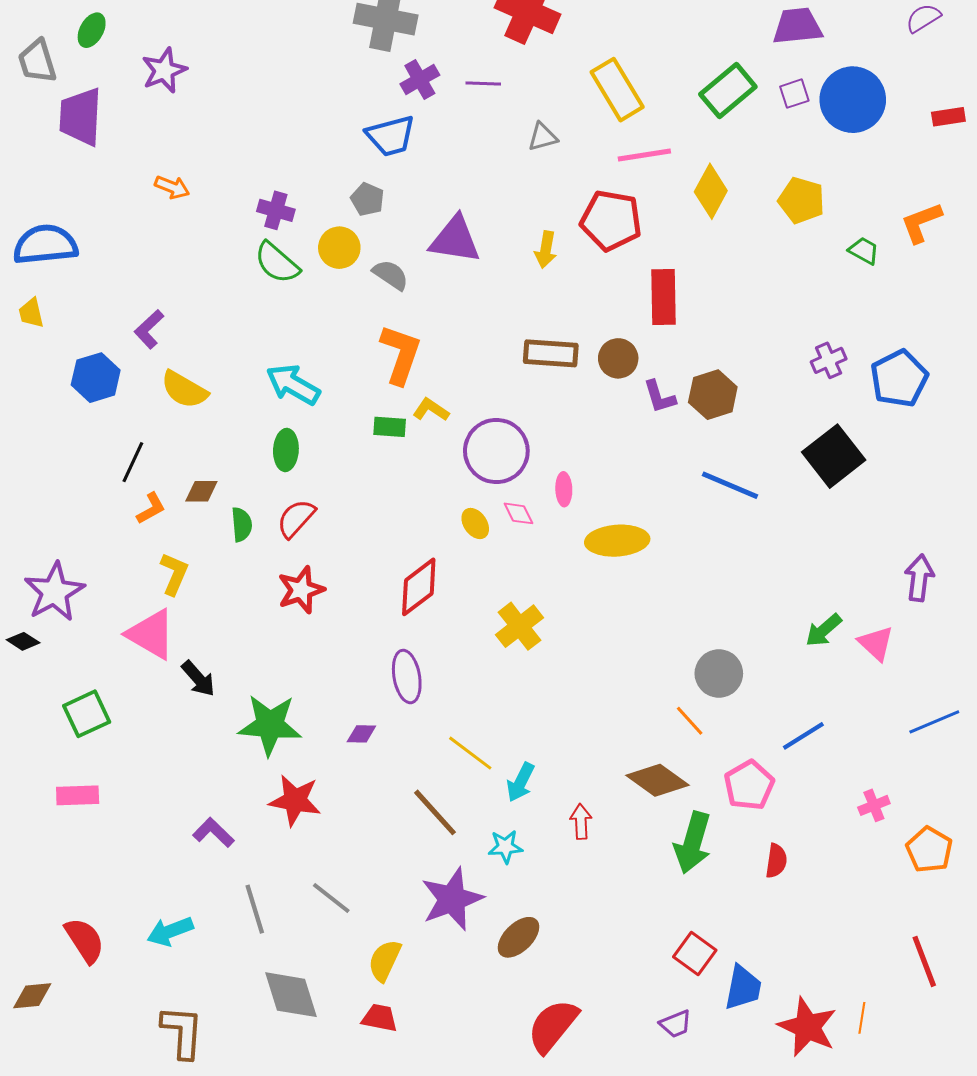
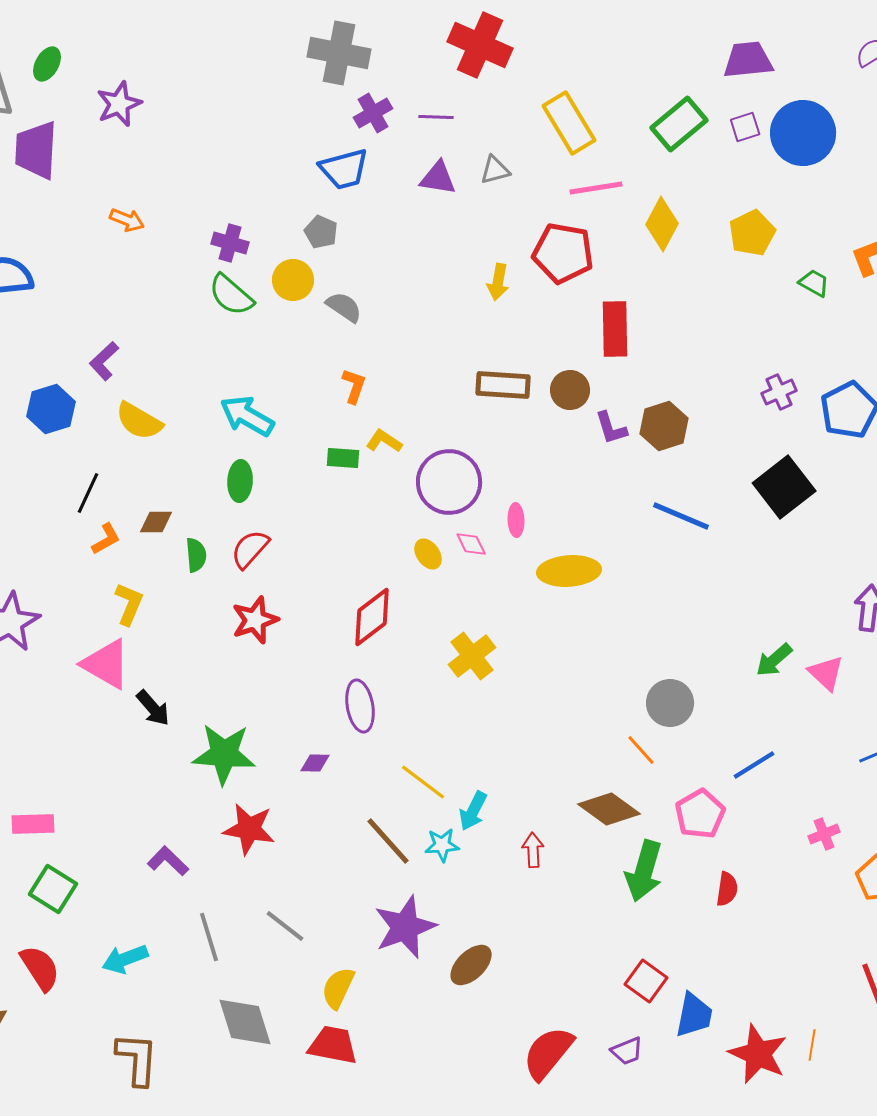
yellow pentagon: (801, 200) -> (752, 233), turned 30
purple triangle: (455, 240) -> (438, 178), moved, size x0.7
orange L-shape: (401, 354) -> (354, 386), size x0.6
green square: (87, 714) -> (53, 889), moved, turned -33
cyan star: (505, 847) -> (442, 845), moved
red trapezoid: (380, 1018) -> (333, 1045), size x1.4
red semicircle: (553, 1026) -> (548, 1053), moved

